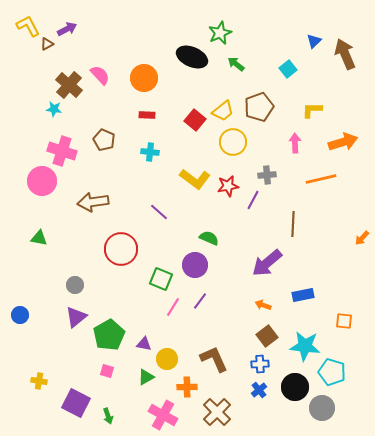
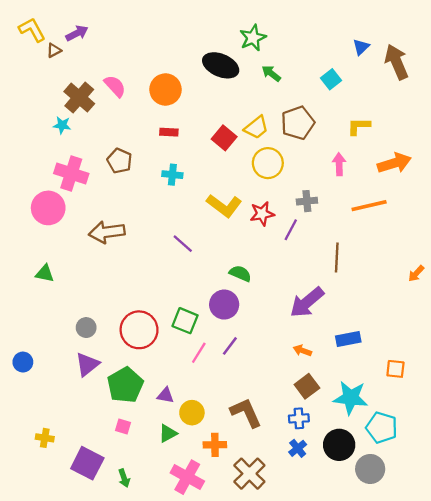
red circle: (121, 249) -> (139, 330), moved

